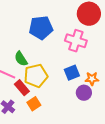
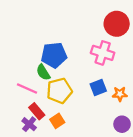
blue pentagon: (41, 28) -> (54, 55), moved
red rectangle: (22, 88) -> (37, 111), moved
purple circle: (84, 93) -> (122, 124), moved

